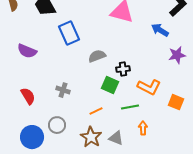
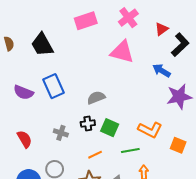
blue rectangle: (69, 33) -> (54, 86), moved
purple star: (177, 55) -> (179, 97), size x1.4
black cross: (123, 69) -> (88, 124), moved

